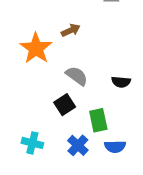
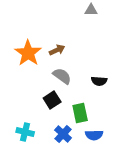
brown arrow: (71, 30) -> (57, 50), moved

